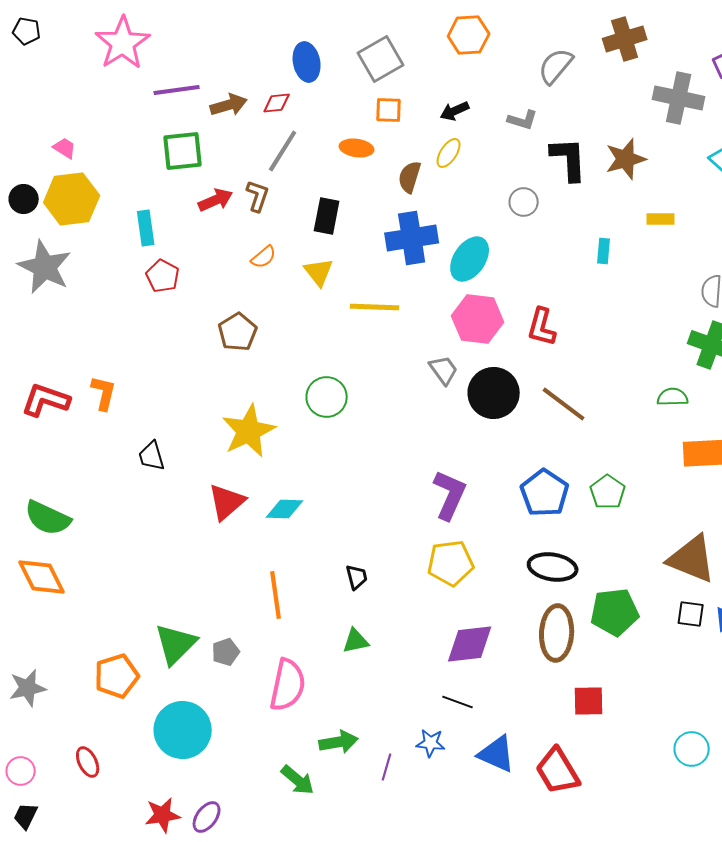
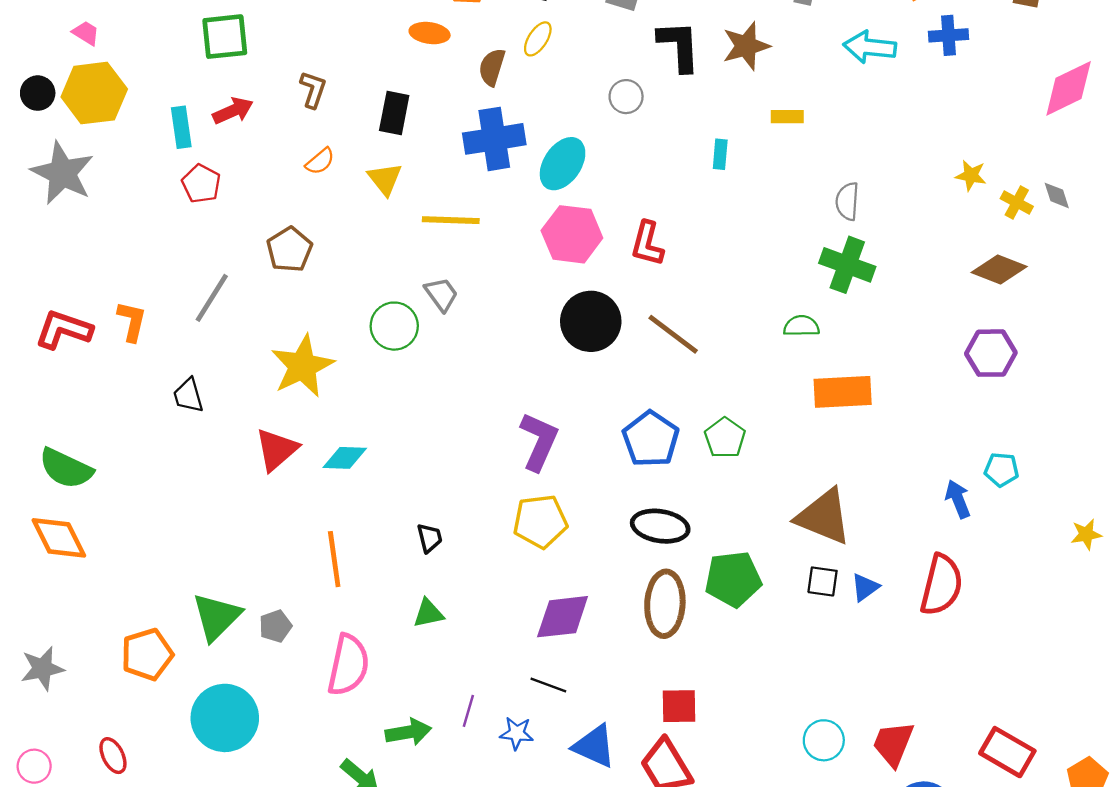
gray line: (283, 151) -> (212, 298), moved
red arrow: (216, 200) -> (233, 111), moved
gray trapezoid: (444, 370) -> (441, 294), moved
red square: (589, 701) -> (679, 706), moved
purple line: (387, 767) -> (468, 711), moved

